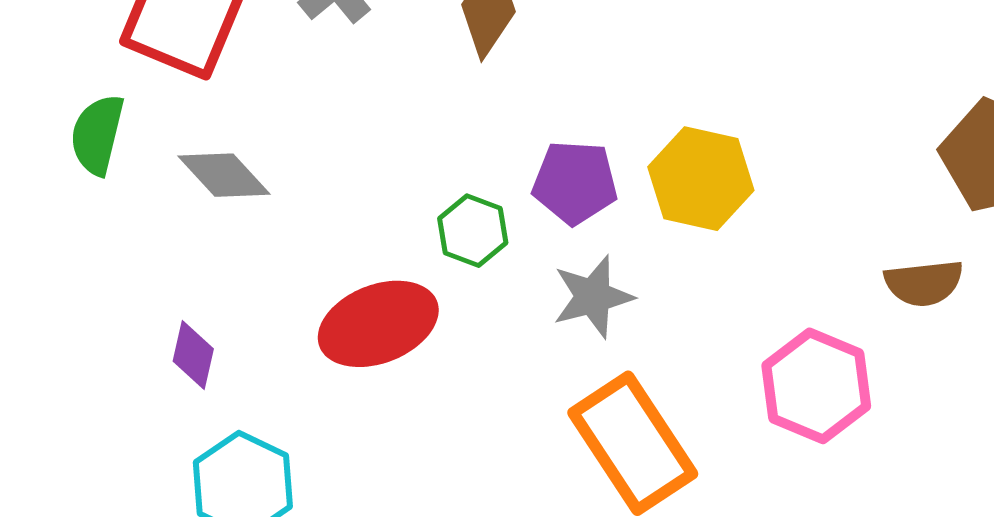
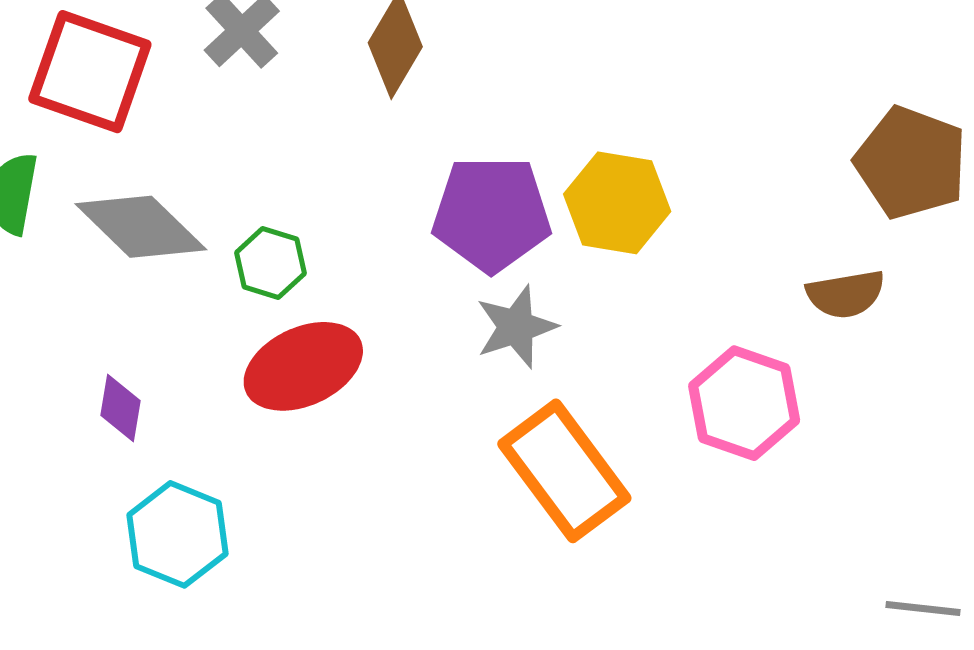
gray diamond: (224, 175) -> (141, 227), size x1.4
purple pentagon: (575, 182) -> (492, 214), size x1.4
green hexagon: (473, 231) -> (270, 263), moved

